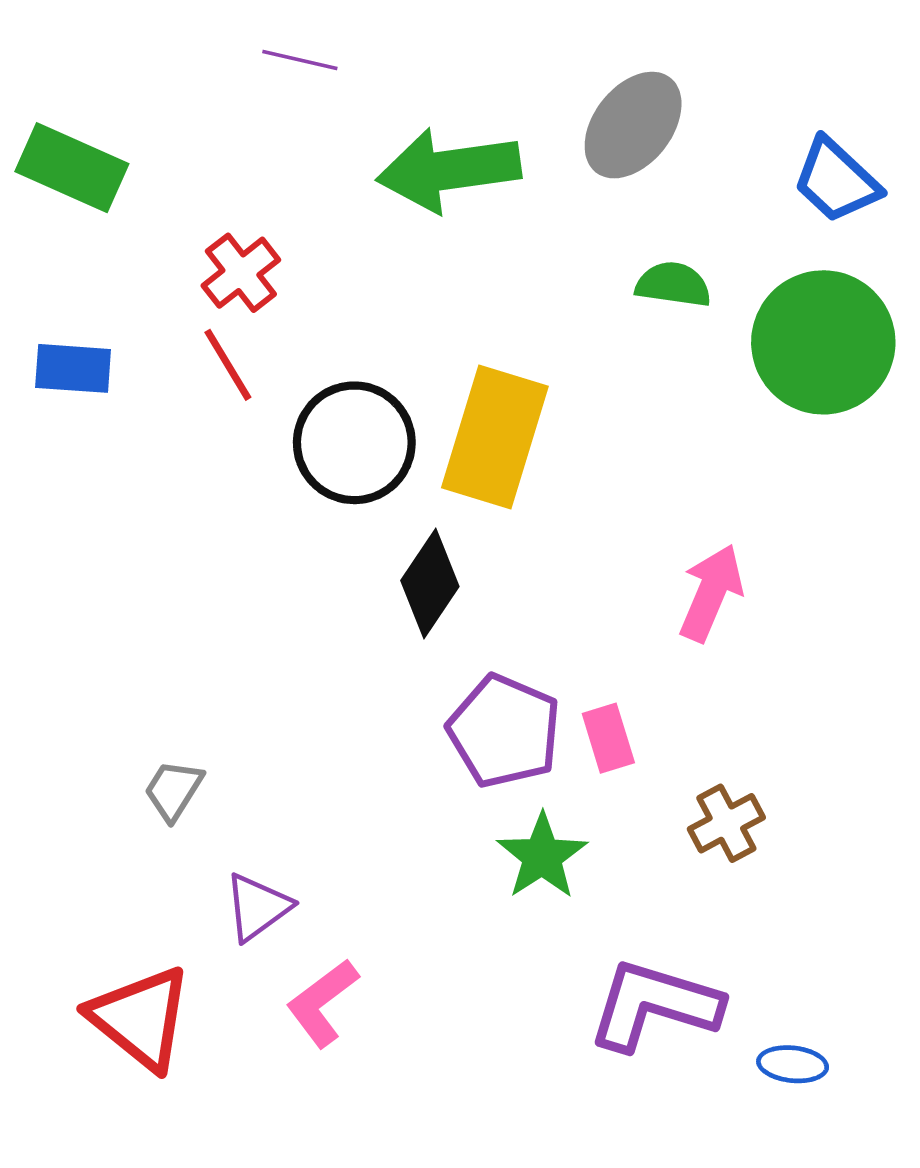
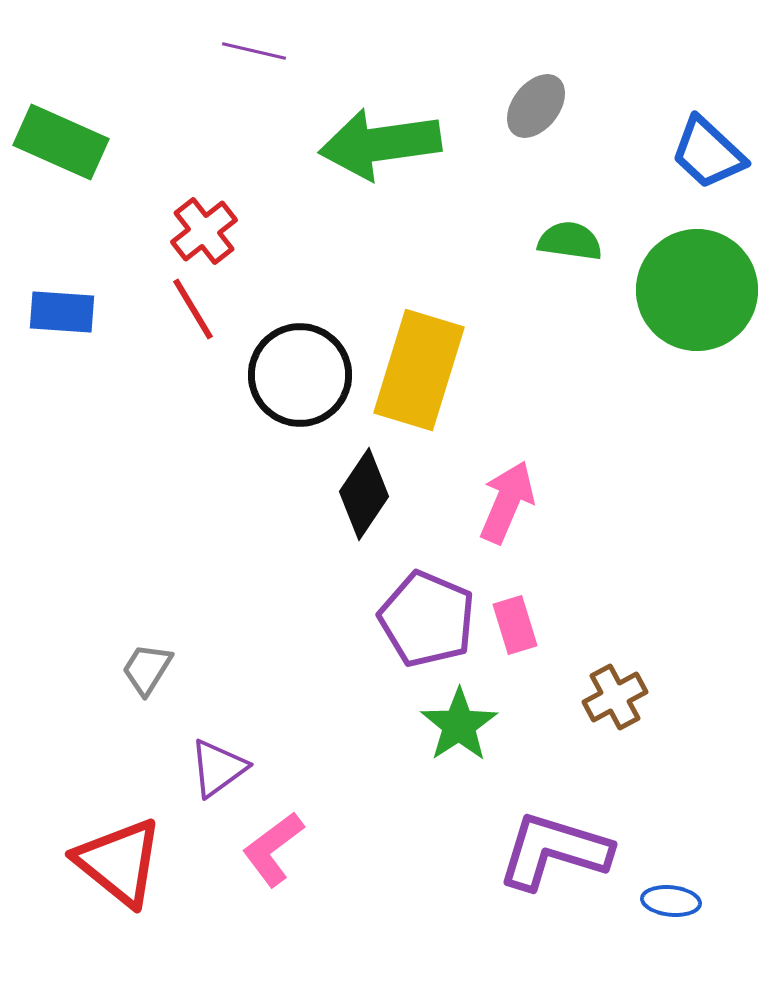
gray ellipse: (633, 125) -> (536, 106), size x0.7
pink arrow: (711, 593) -> (507, 502), moved

